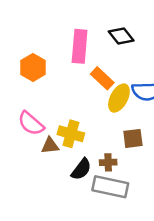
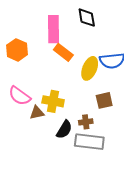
black diamond: (121, 36) -> (87, 18), turned 35
orange rectangle: (102, 78) -> (63, 52), moved

